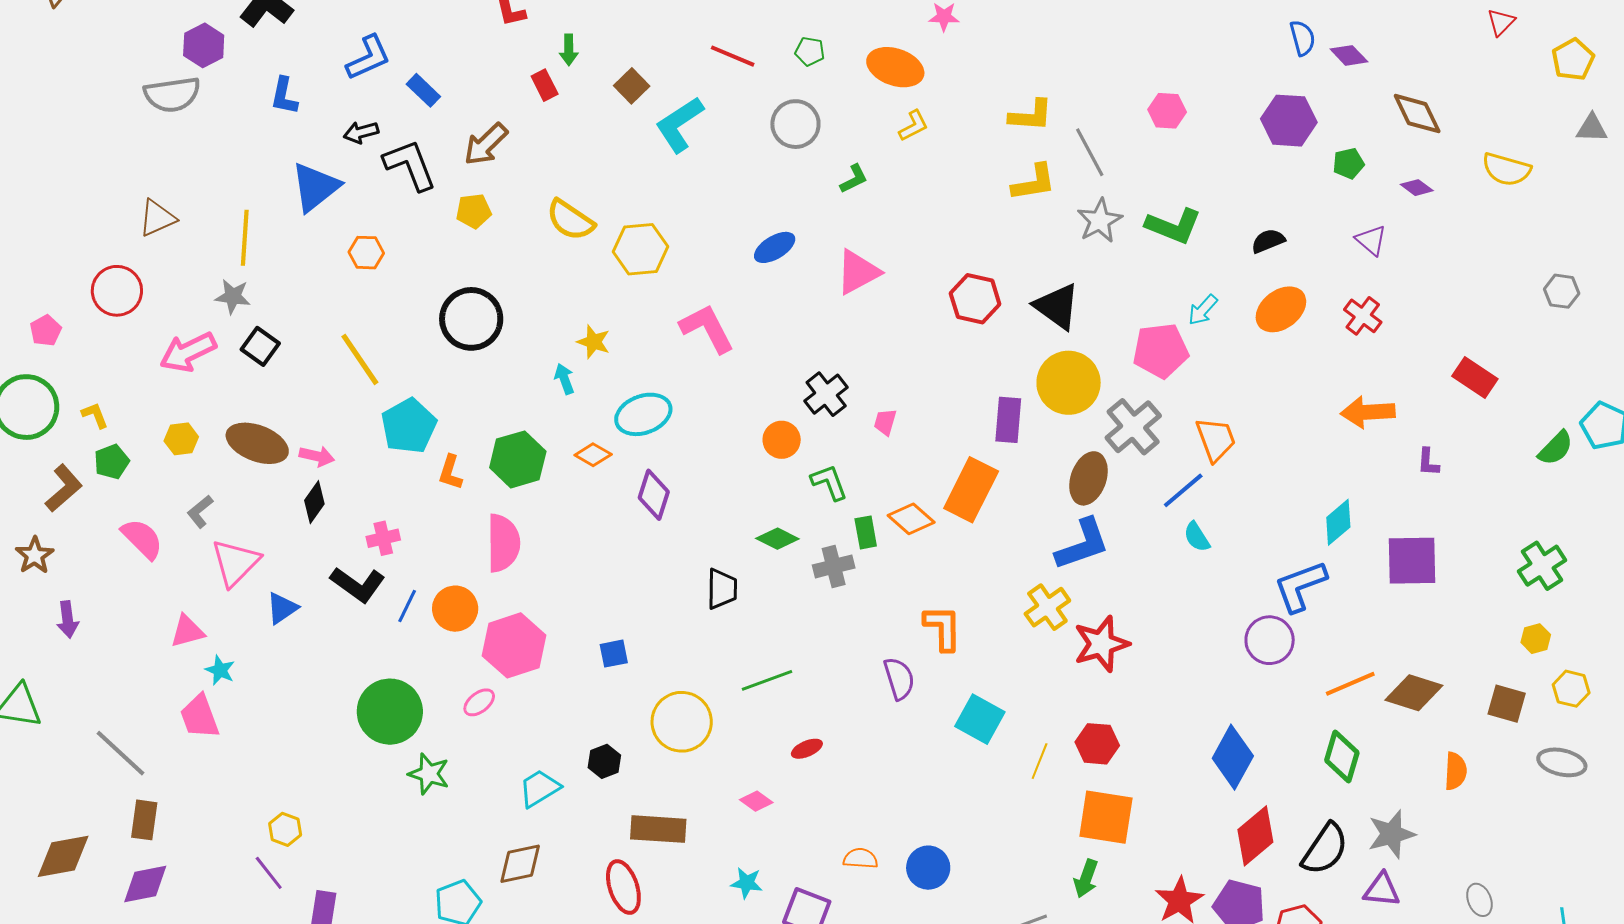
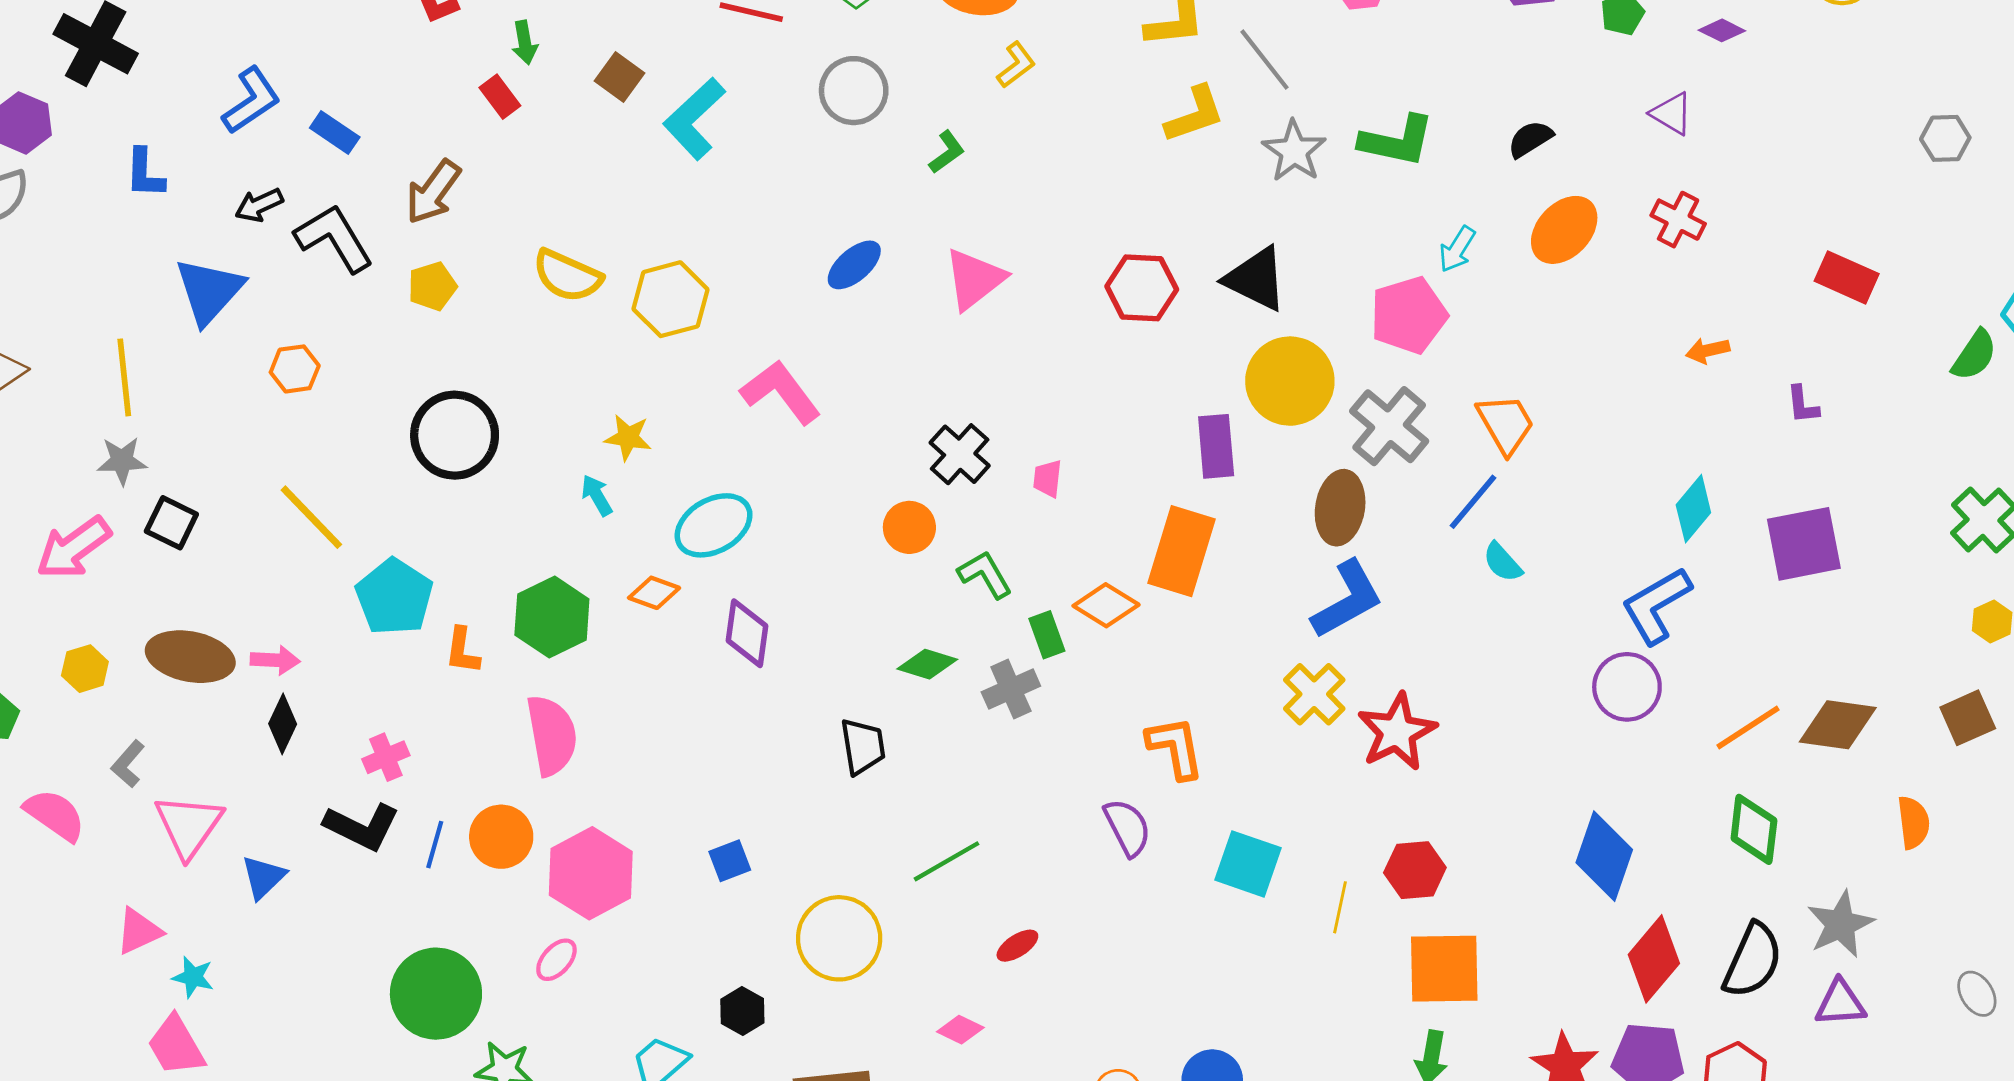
orange arrow: (1368, 412) -> (1708, 350), size x0.6
brown square: (1507, 704) -> (1968, 718), turned -30

